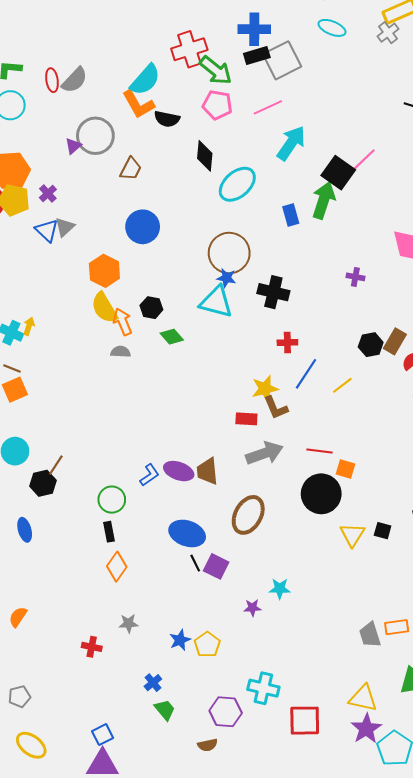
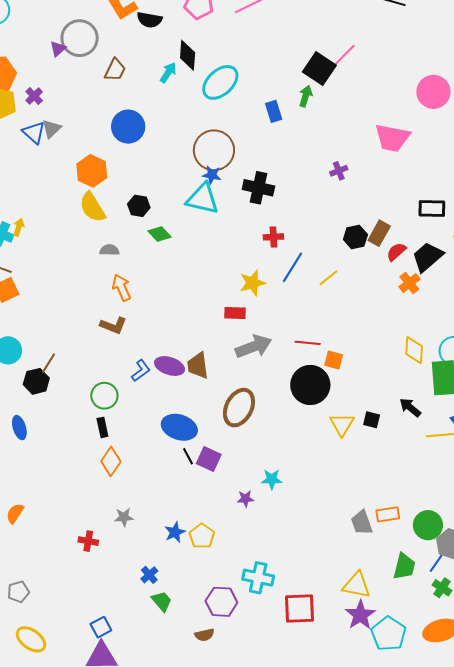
cyan arrow: (291, 143) -> (168, 73), moved, size x0.6
green arrow: (324, 200) -> (306, 96), size x0.6
purple cross: (355, 277) -> (339, 171), turned -30
orange arrow: (123, 322) -> (122, 288), moved
brown L-shape: (276, 408) -> (113, 325), moved, turned -44

